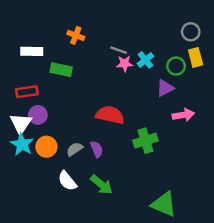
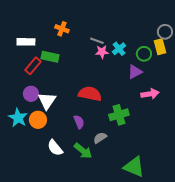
gray circle: (191, 32) -> (165, 32), moved
red rectangle: (27, 92) -> (33, 66), moved, turned -42
white triangle: (21, 123) -> (47, 101), moved
gray semicircle: (75, 149) -> (100, 138), moved

